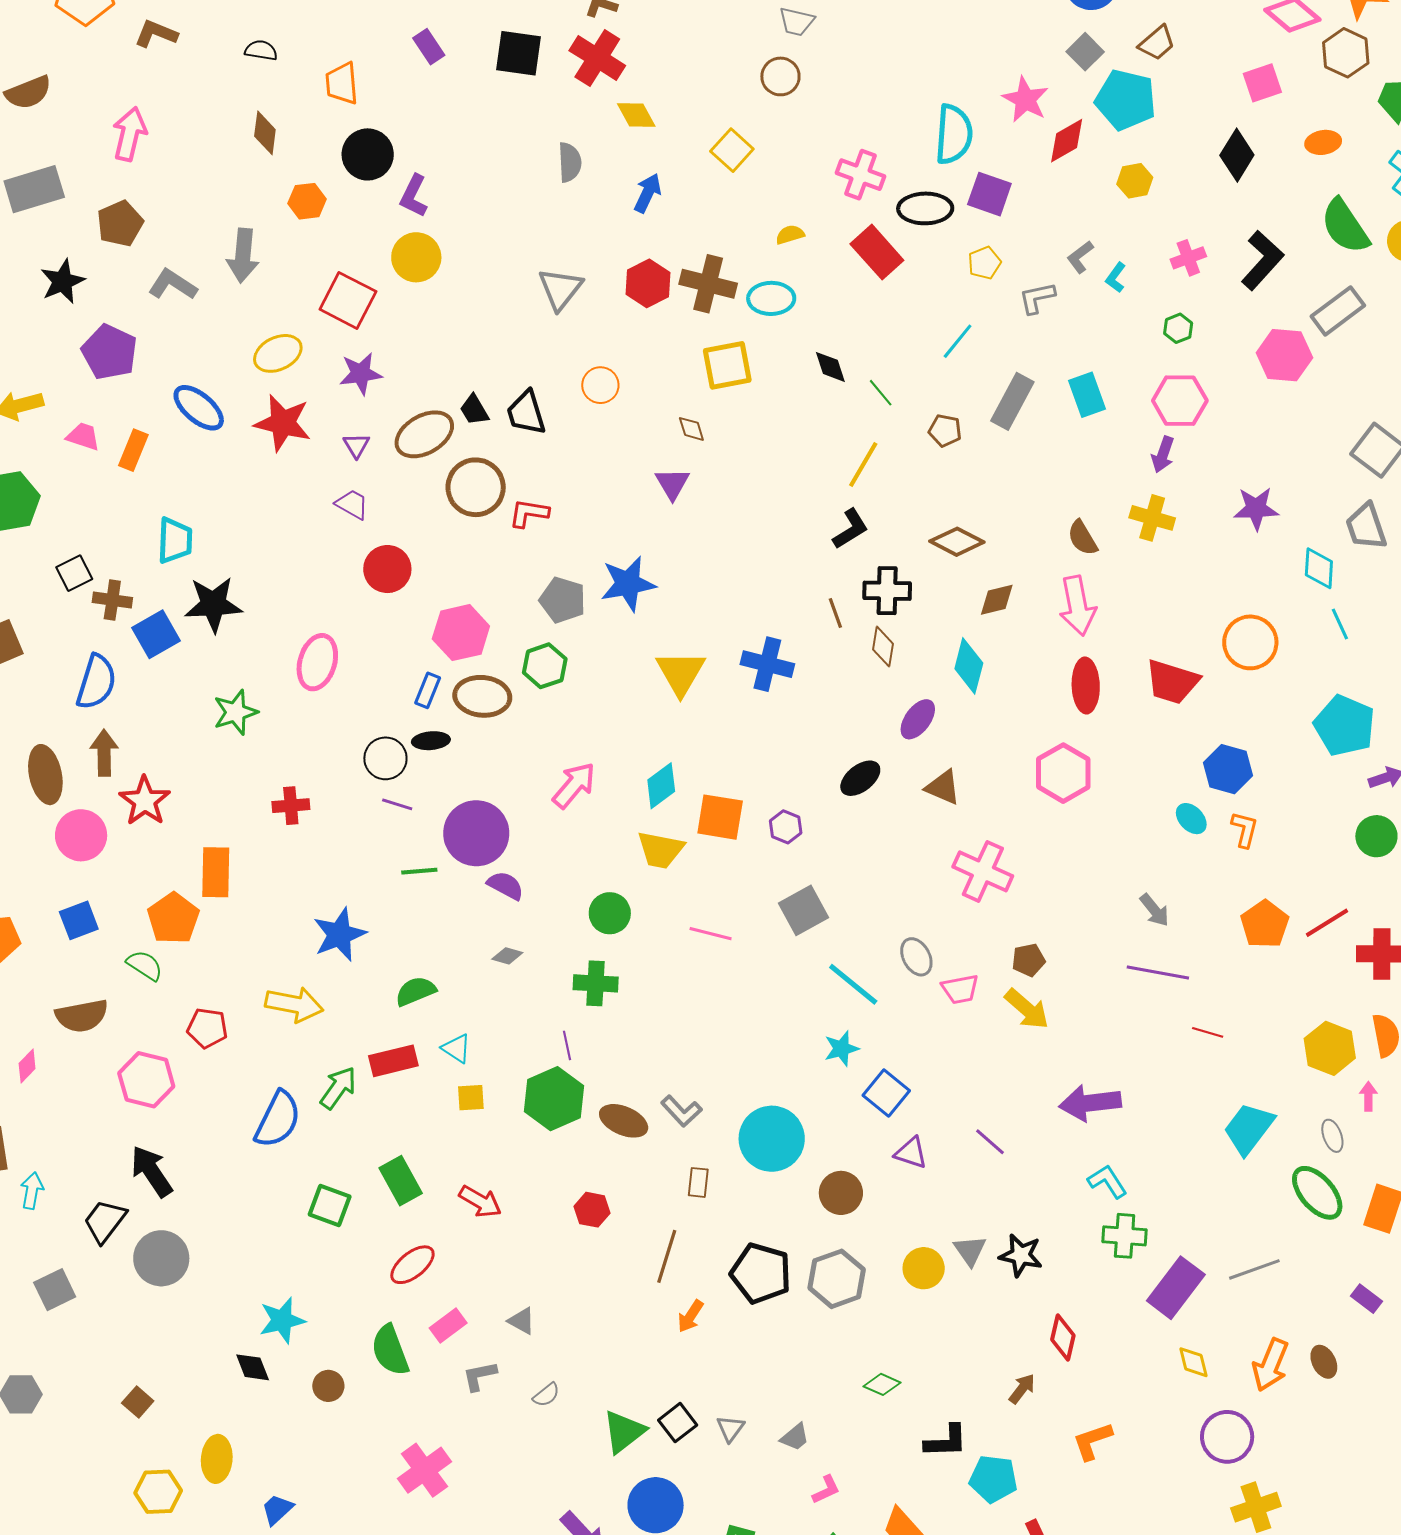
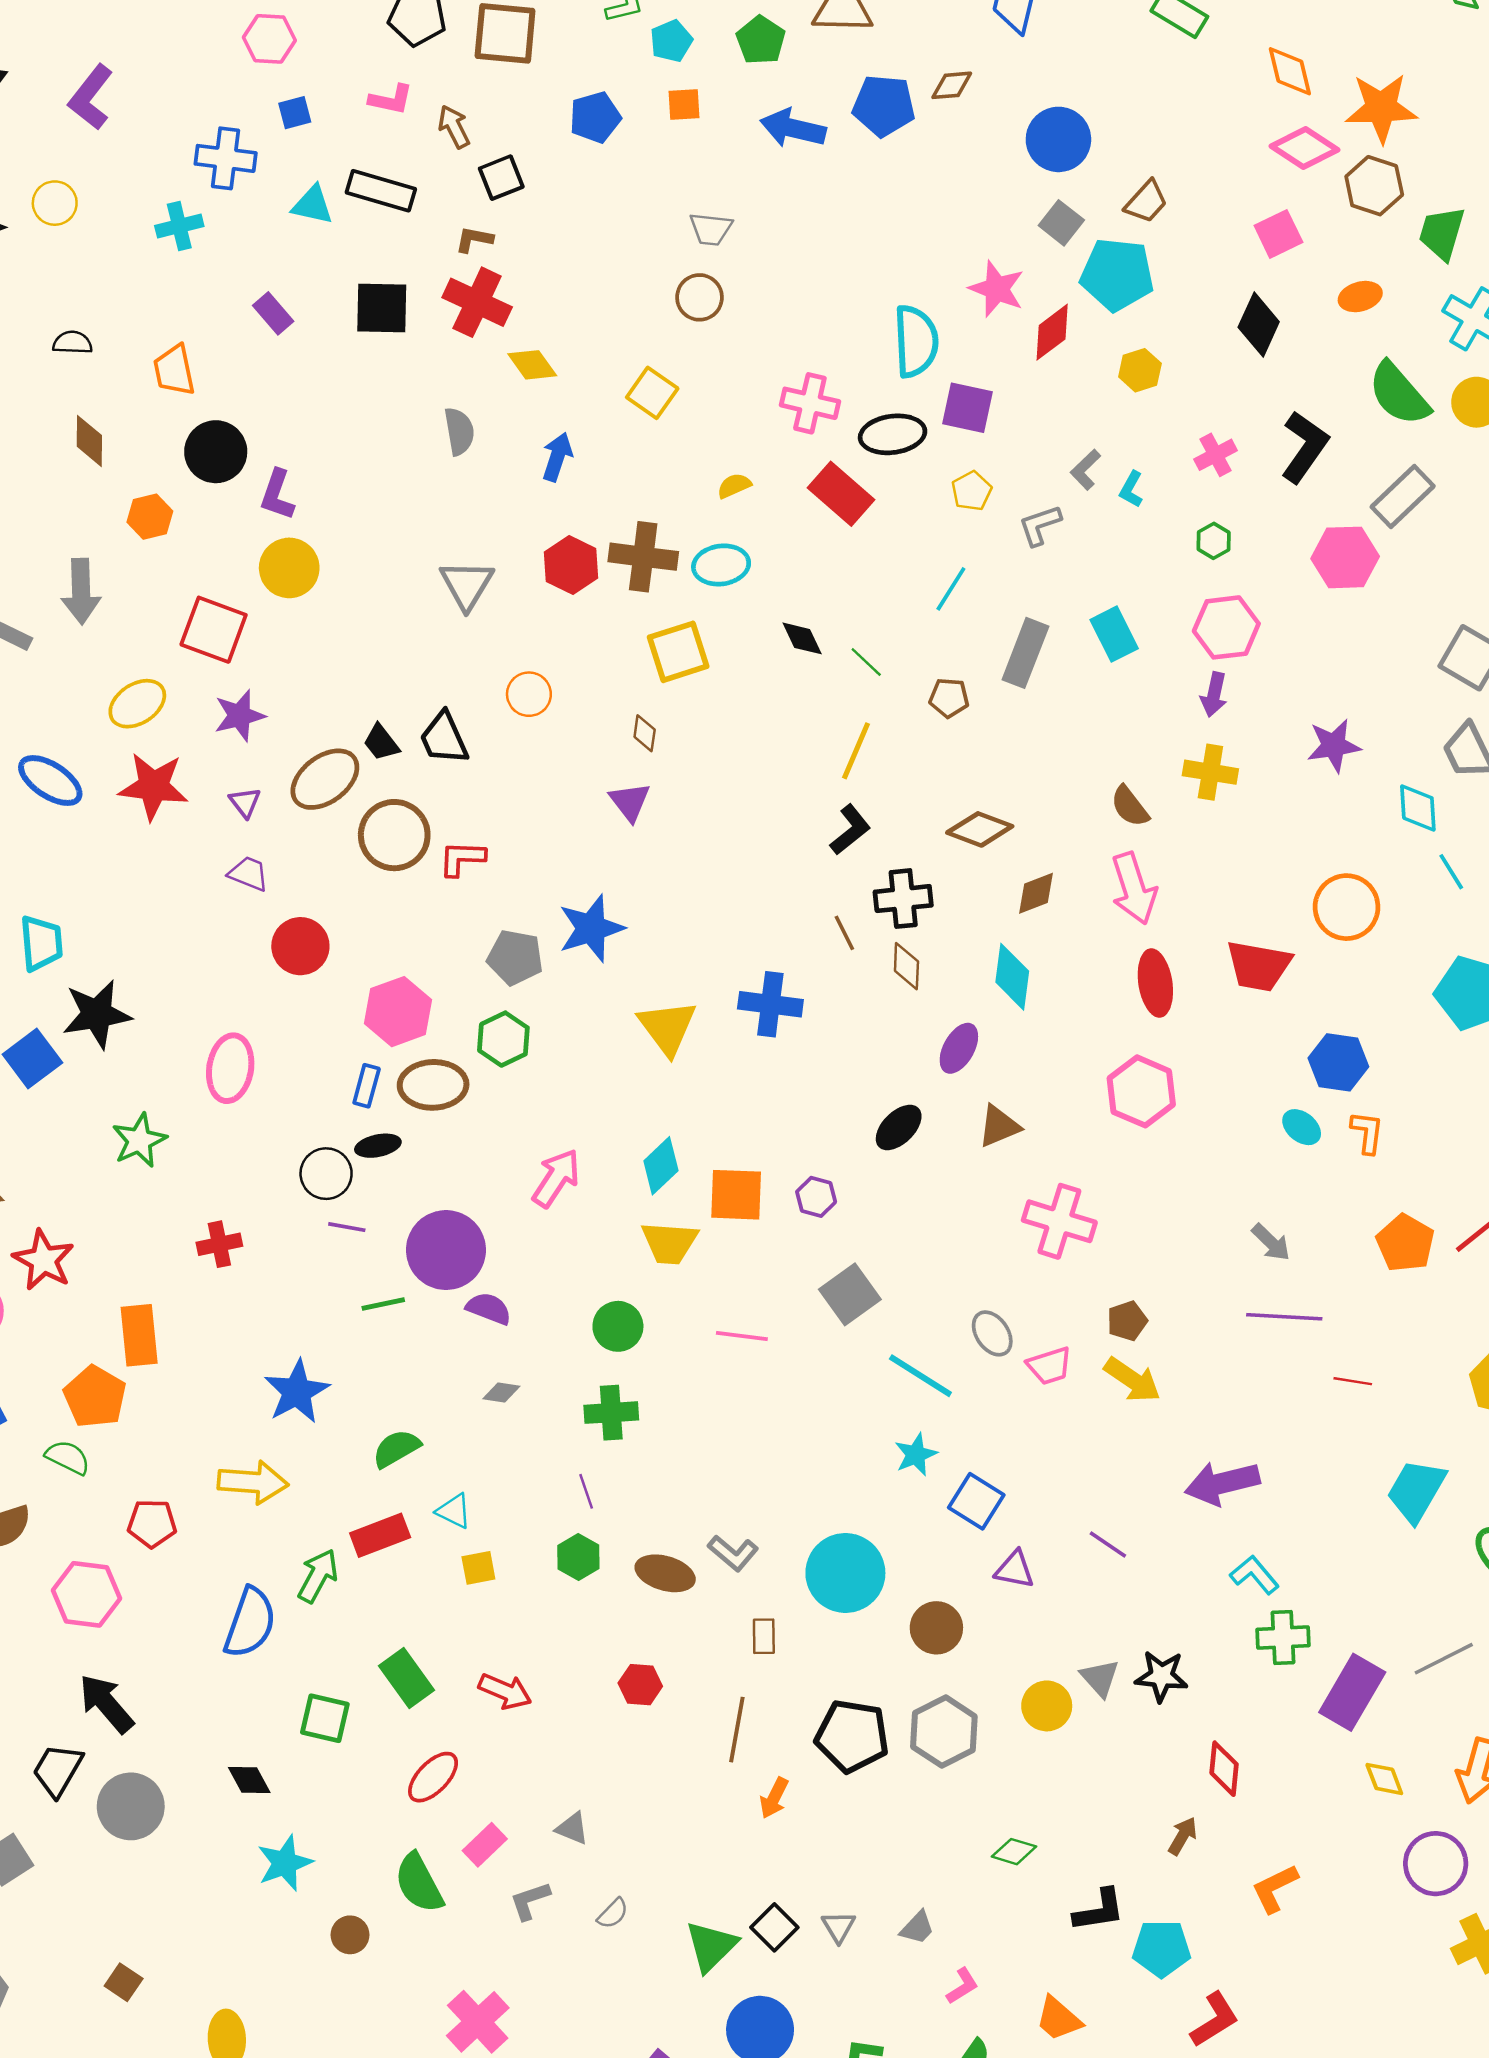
brown diamond: (691, 429) -> (645, 733), turned 32
brown triangle: (943, 787) -> (999, 1126), turned -39
green hexagon: (554, 1099) -> (578, 1557), size x0.6
black diamond: (253, 1367) -> (249, 1780), moved

